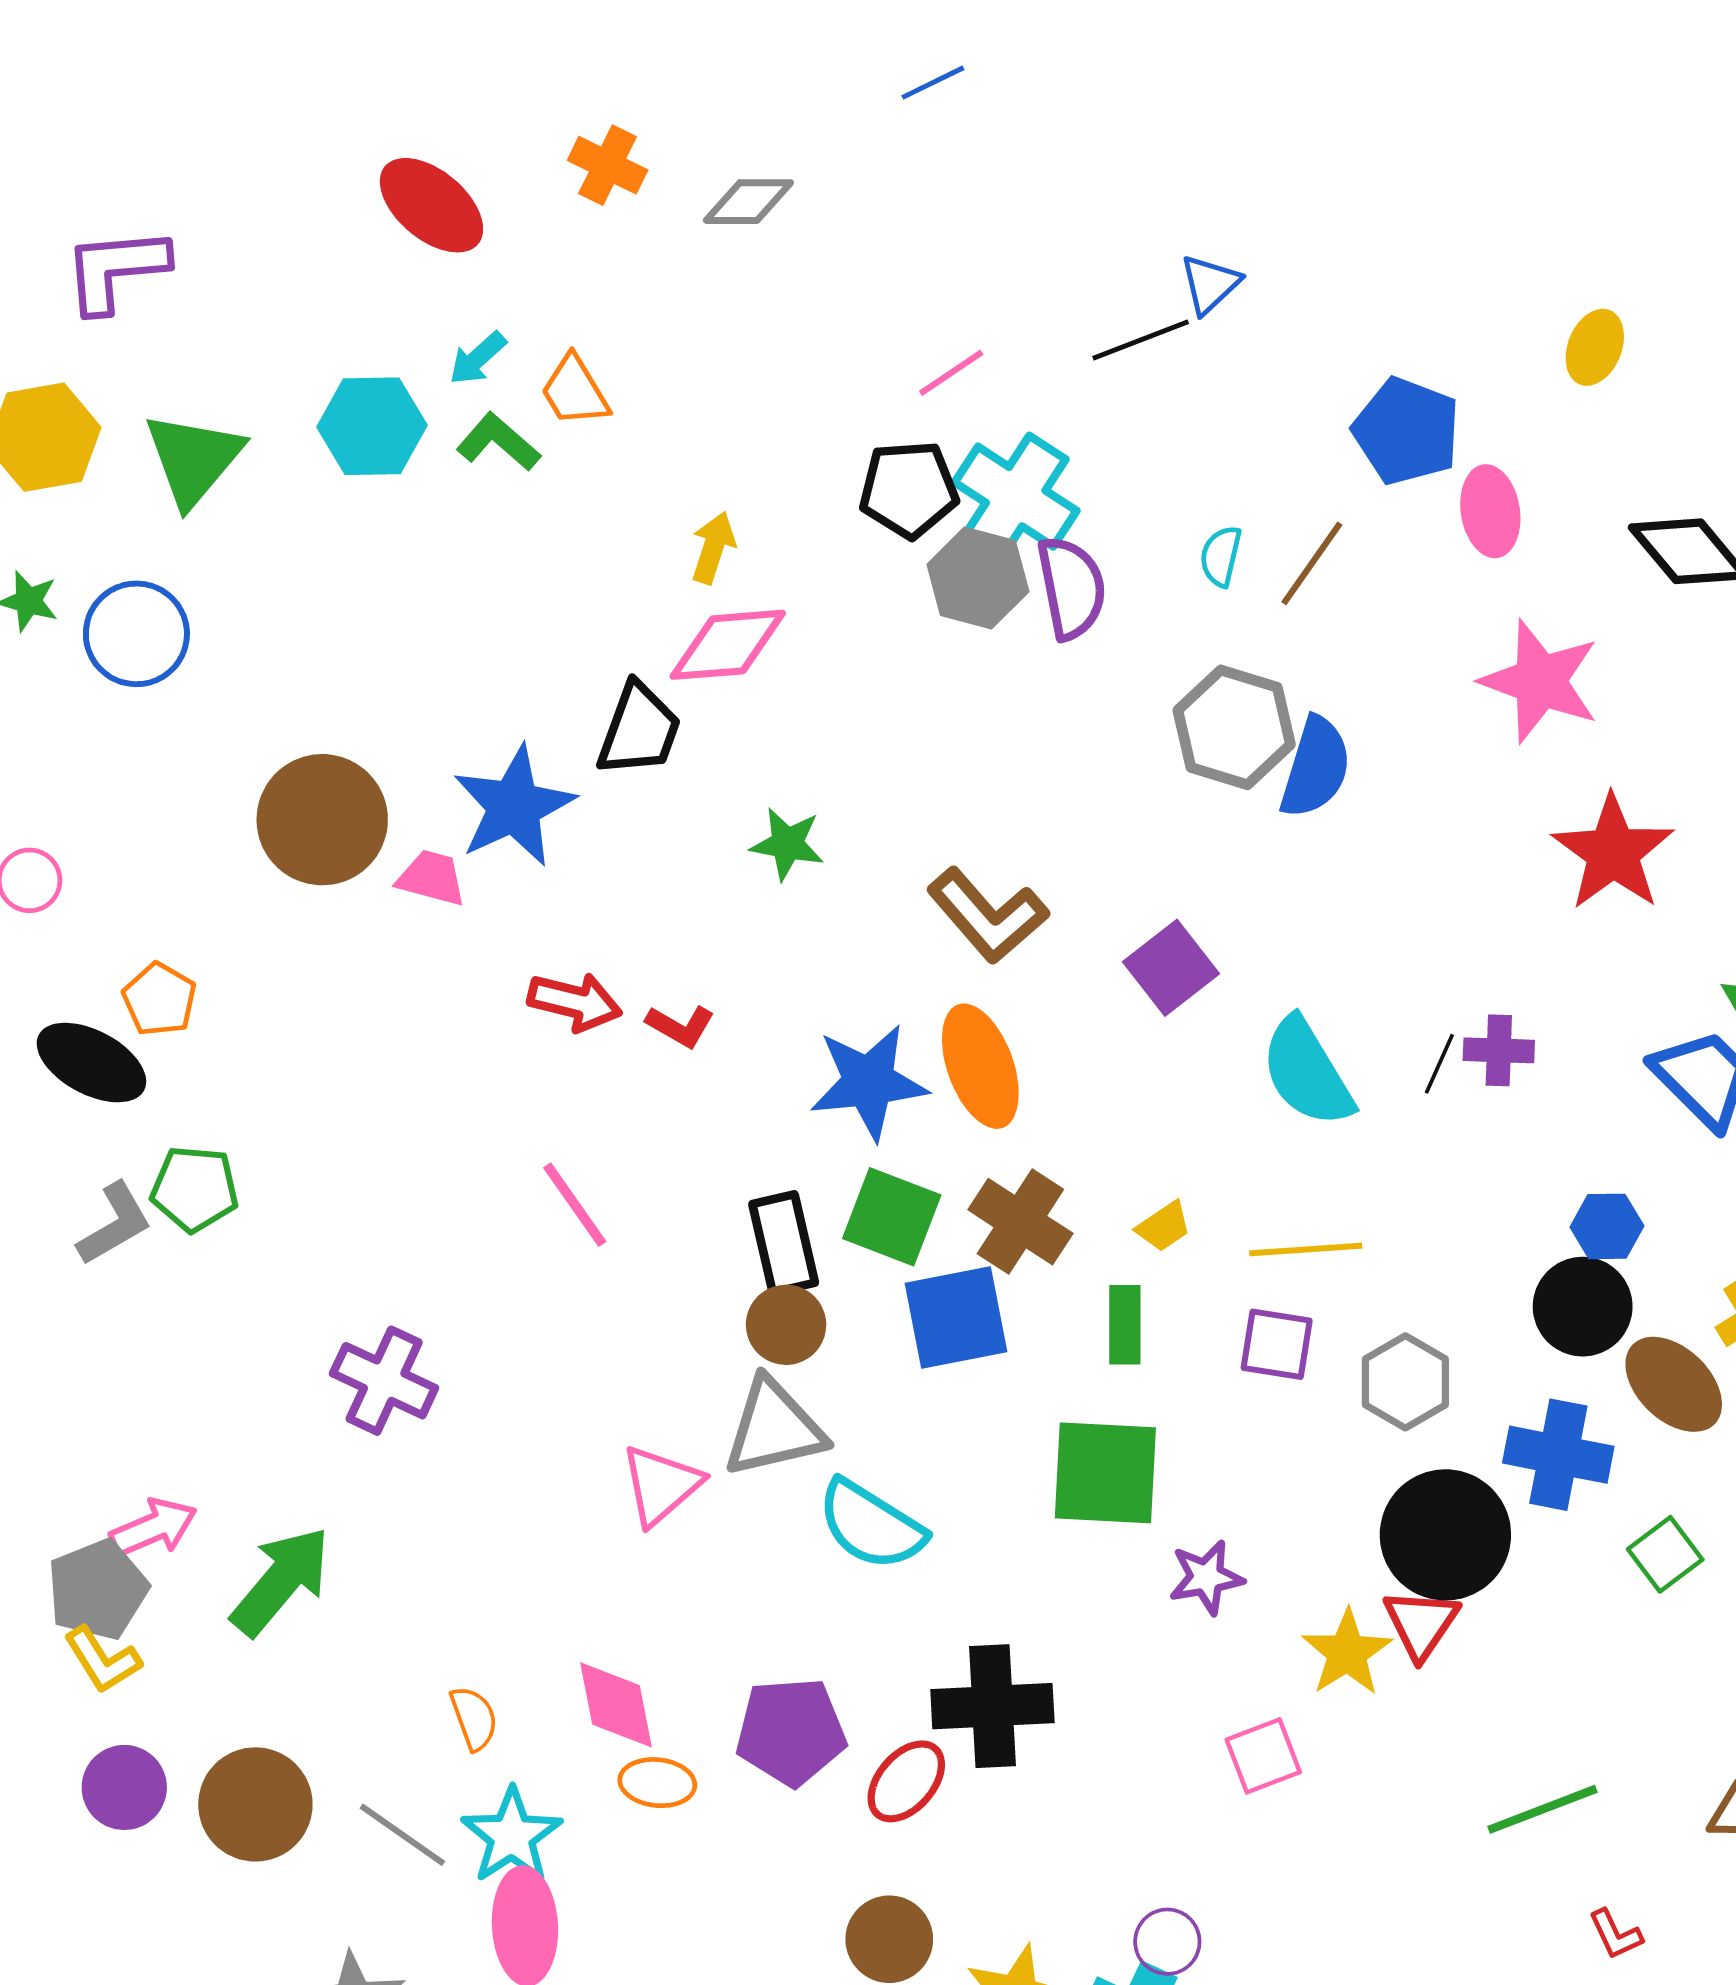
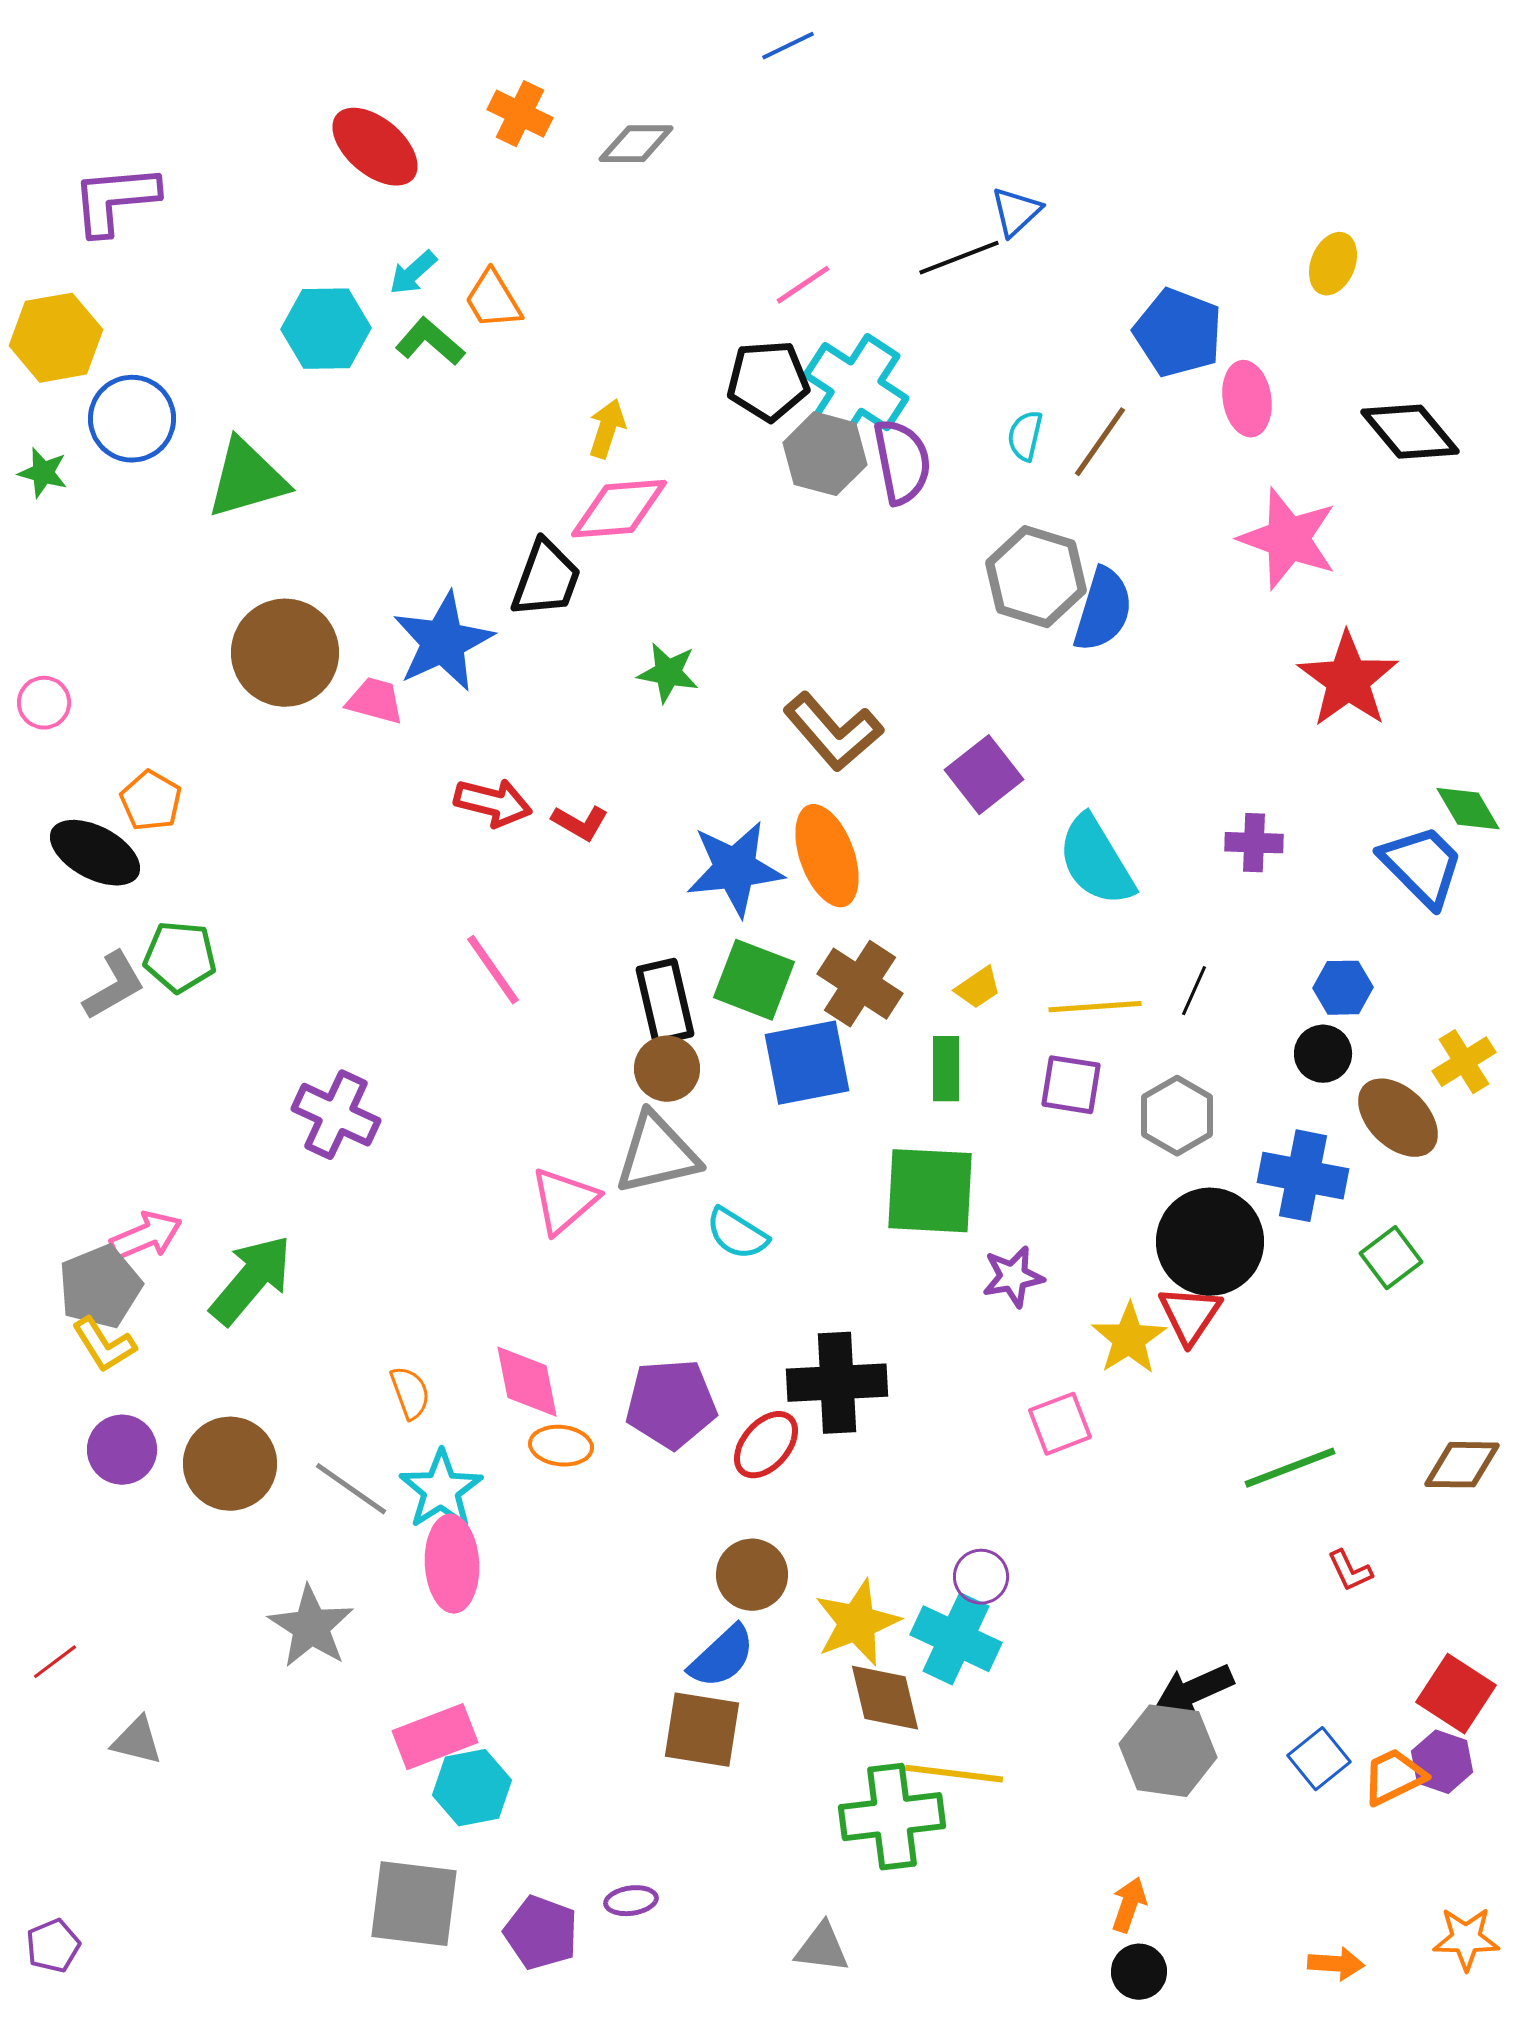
green triangle: (193, 459) -> (247, 479), moved, turned 34
blue circle: (136, 634) -> (132, 419), moved
black line: (1439, 1064) -> (1194, 991), moved
black circle: (1583, 1307) -> (1323, 1054), size x0.7
cyan semicircle: (871, 1525) -> (737, 1234), size x0.7

